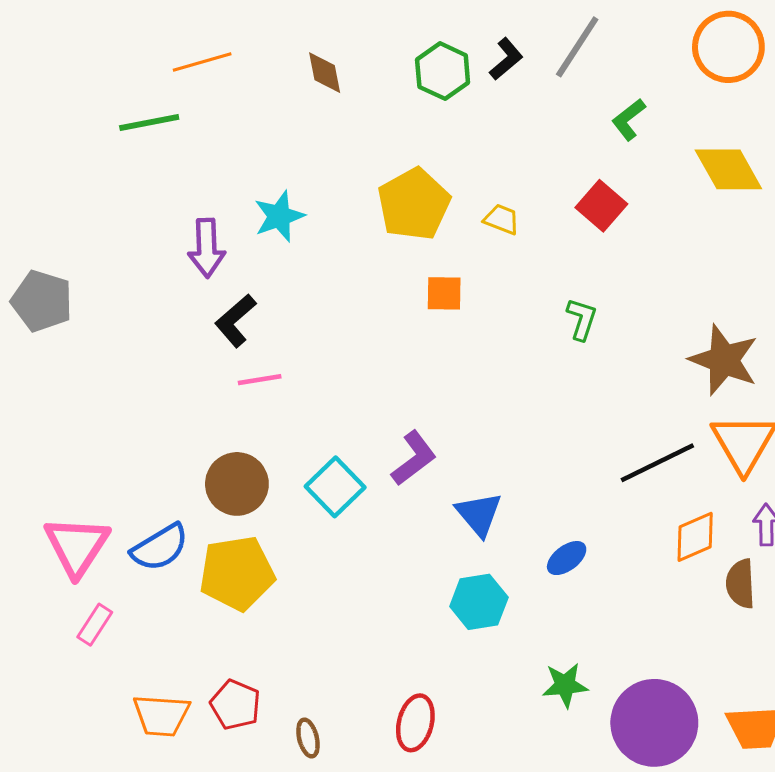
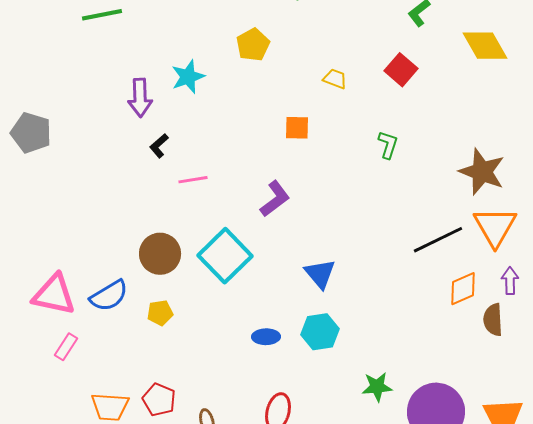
yellow pentagon: (414, 204) -> (253, 45), moved, size x0.7
black L-shape: (235, 321) -> (159, 146), size x0.7
pink line: (260, 380) -> (193, 180), moved
purple L-shape: (414, 458) -> (275, 199), moved
cyan square: (335, 487) -> (225, 256), size x1.4
pink triangle: (77, 546) -> (54, 295), turned -51
blue ellipse: (567, 558) -> (266, 337), moved, turned 36
yellow pentagon: (237, 573) -> (160, 313), size x0.5

